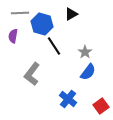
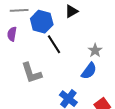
gray star: (85, 52) -> (95, 50), moved
gray L-shape: (32, 74) -> (31, 73), turned -55

